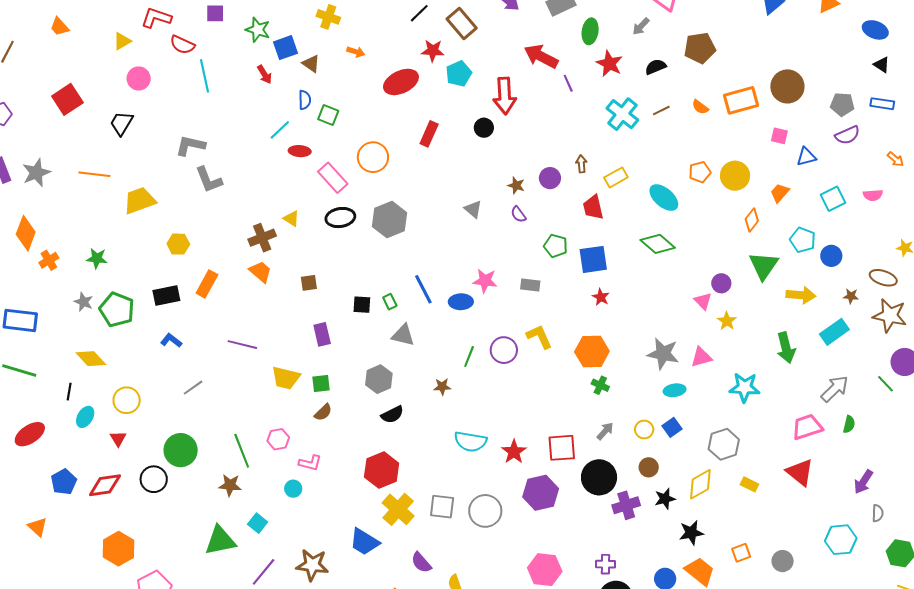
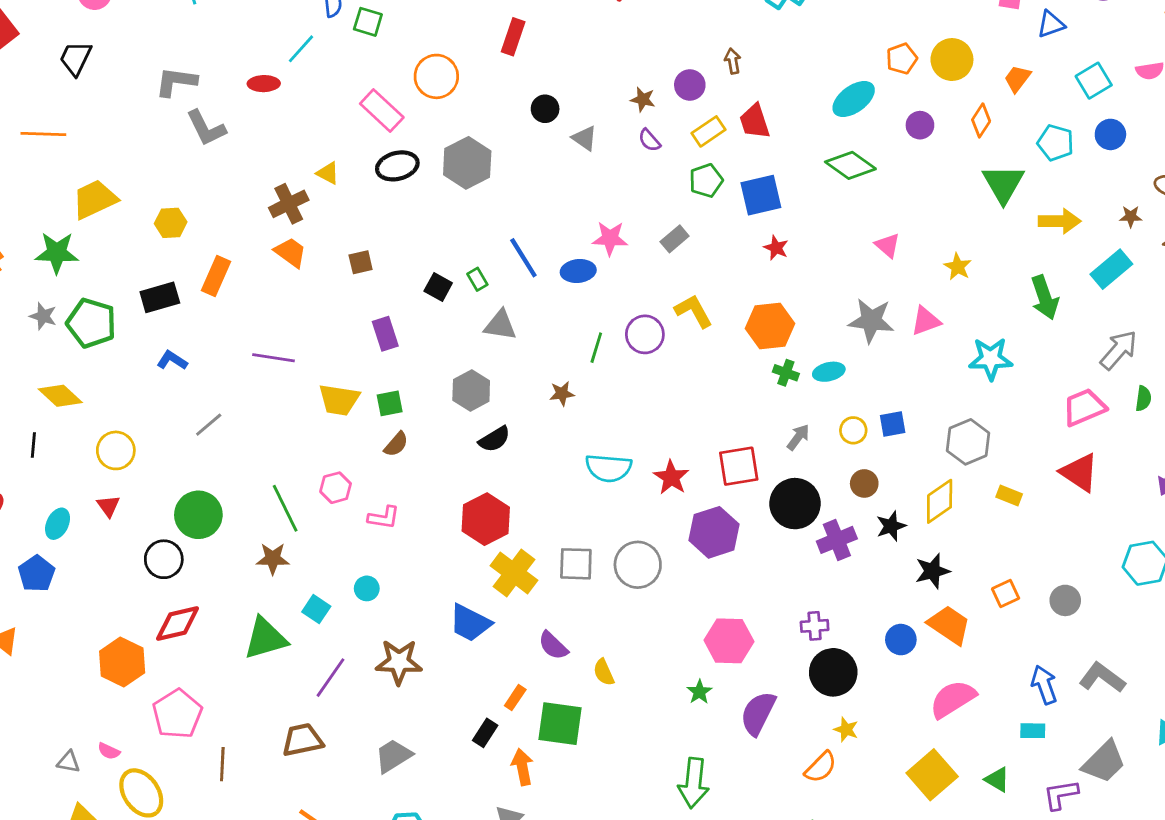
black circle: (484, 128) -> (545, 109), moved
red ellipse: (300, 151) -> (264, 84), moved
yellow rectangle: (616, 177) -> (709, 131), moved
cyan ellipse: (664, 198) -> (854, 99), turned -72
yellow trapezoid: (140, 201) -> (95, 199), moved
green pentagon: (556, 246) -> (706, 181), turned -30
blue circle: (831, 256) -> (1110, 134), moved
green star: (97, 258) -> (57, 253), size x1.4
purple circle: (721, 283) -> (920, 125), moved
gray rectangle: (530, 285) -> (675, 239), turned -42
pink triangle: (703, 301) -> (888, 245), moved
black square: (362, 305) -> (438, 287), turned 30
cyan ellipse: (675, 390) -> (829, 372), moved
cyan ellipse: (85, 417) -> (58, 524), moved
blue square: (672, 427) -> (893, 424), turned 30
red diamond: (105, 485) -> (178, 624), moved
cyan circle: (293, 489) -> (367, 588), moved

